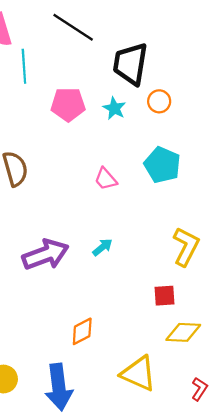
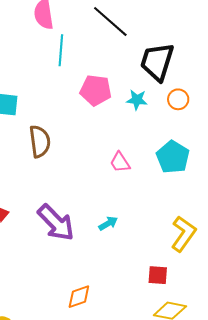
cyan star: (114, 108) -> (137, 100), turned -30
purple arrow: (46, 255) -> (56, 223), turned 57

